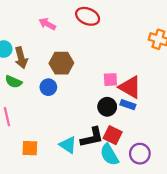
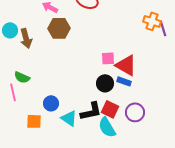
brown hexagon: (61, 63) -> (59, 28), moved
green semicircle: (13, 82) -> (22, 77), moved
blue circle: (48, 87) -> (51, 103), moved
purple circle: (140, 154) -> (135, 112), moved

